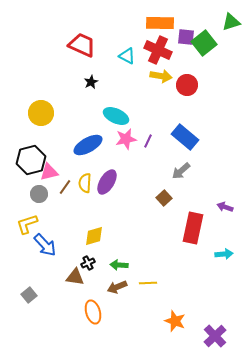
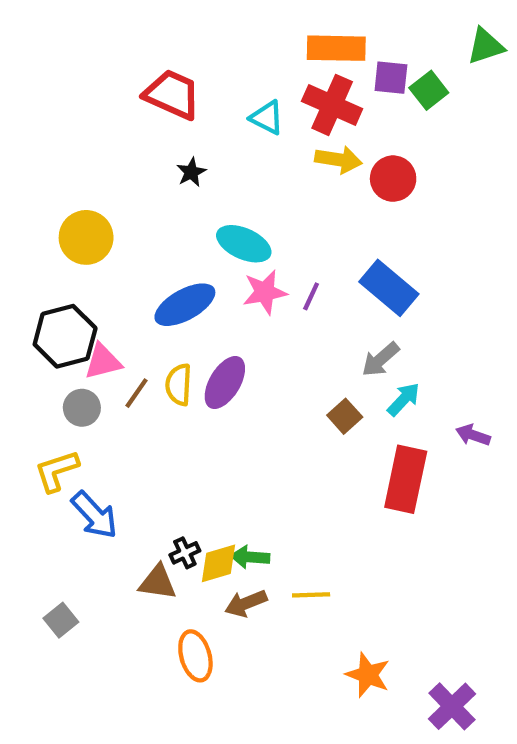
green square: (204, 43) -> (429, 90), size x0.7
yellow diamond: (94, 236) -> (219, 563), moved
cyan arrow: (224, 254) -> (404, 399), moved, turned -42

